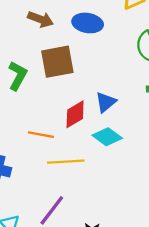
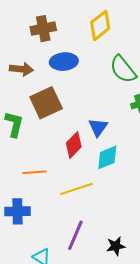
orange line: (41, 135) -> (34, 172), moved
cyan diamond: (107, 137) -> (107, 157), turned -44

